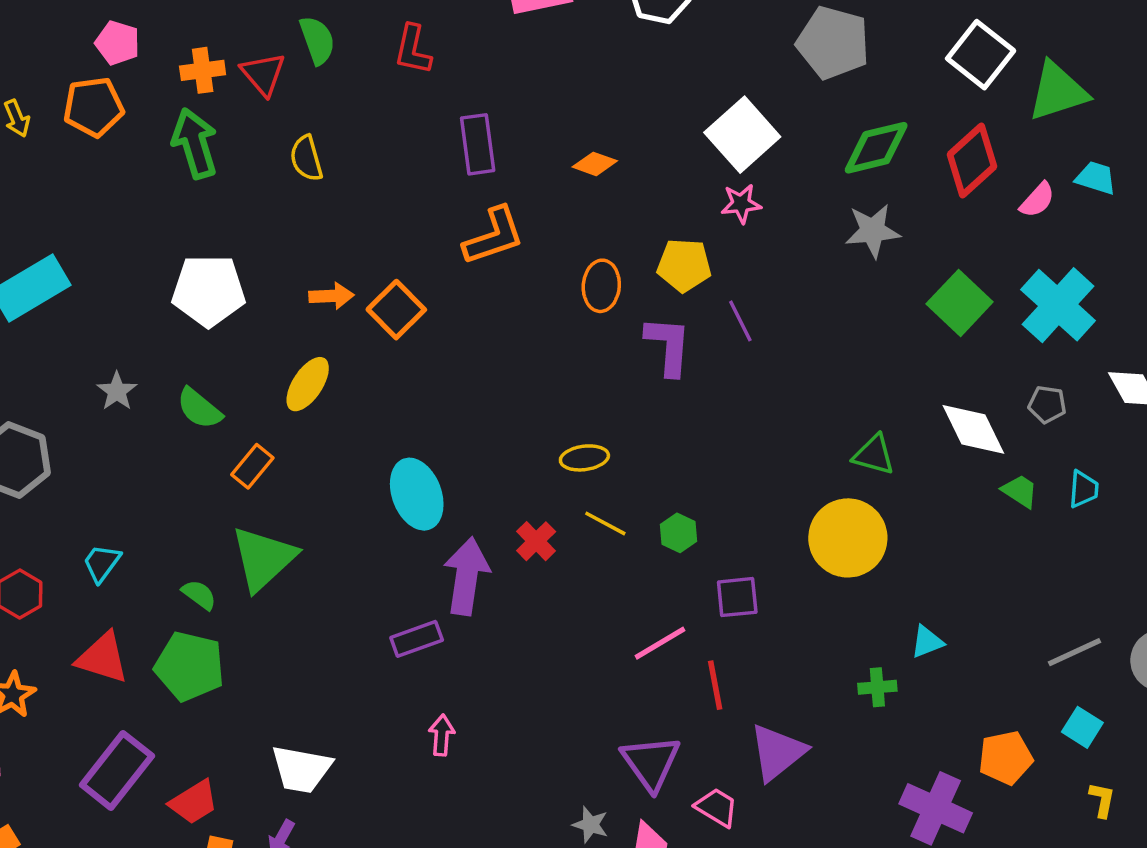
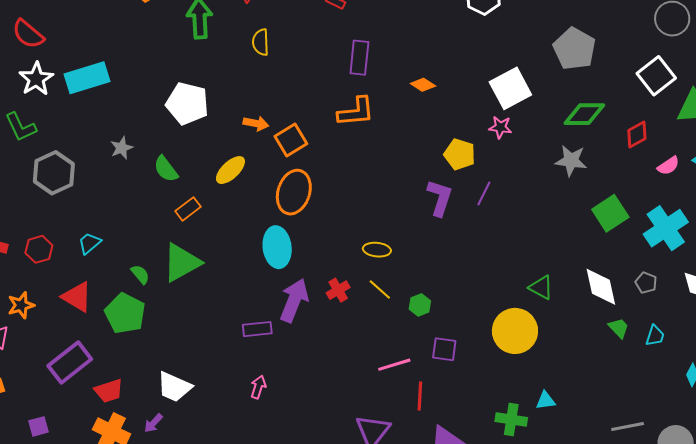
red diamond: (972, 161) -> (637, 134), size x0.7
orange ellipse: (601, 286) -> (294, 192), moved, size x1.5
purple line: (740, 321) -> (484, 194), turned 40
green cross: (877, 687) -> (511, 419), size x1.4

